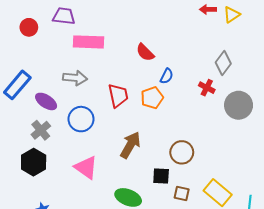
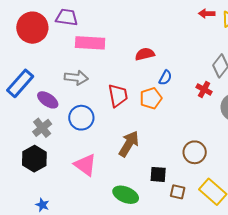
red circle: (29, 27) -> (32, 28), size x1.8
red semicircle: (145, 52) -> (145, 54), turned 120
brown circle: (182, 152) -> (195, 152), moved

